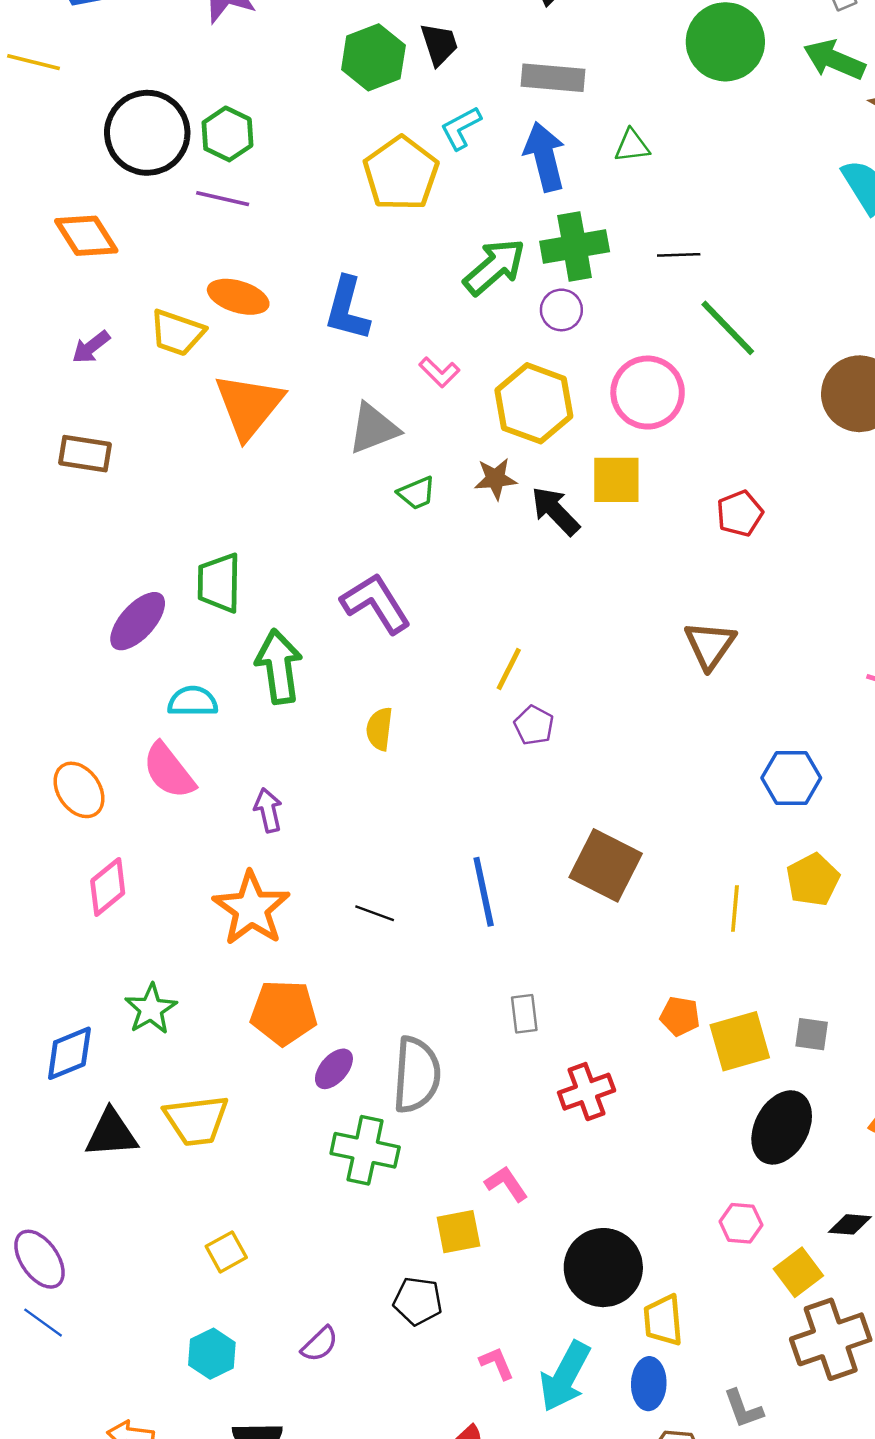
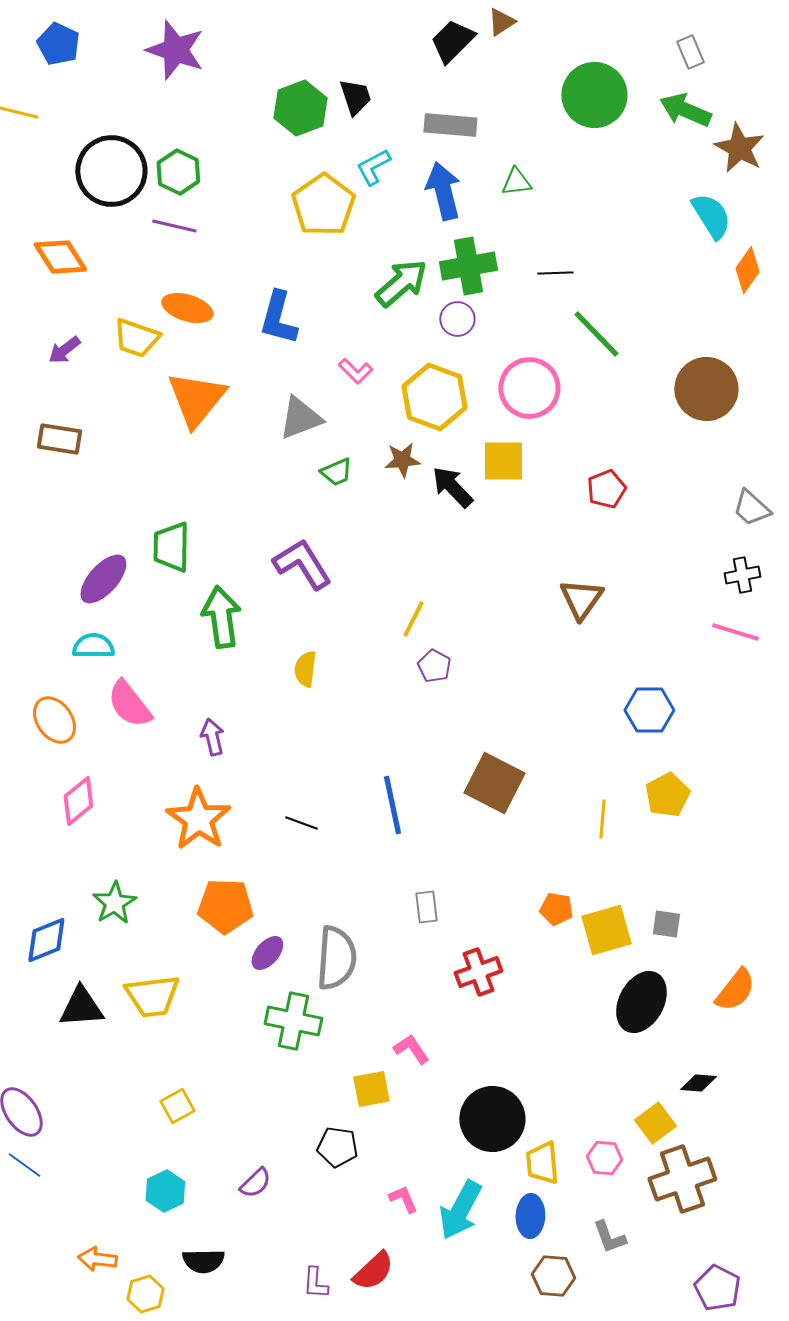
cyan semicircle: (193, 701) -> (93, 646), moved
pink hexagon: (741, 1223) -> (604, 1158), moved

